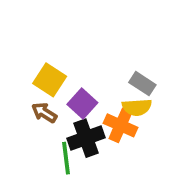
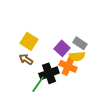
purple square: (82, 104) -> (62, 48), moved
green line: (66, 158) -> (38, 84), turned 42

